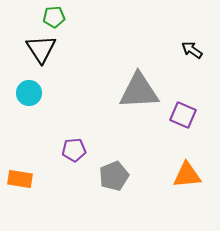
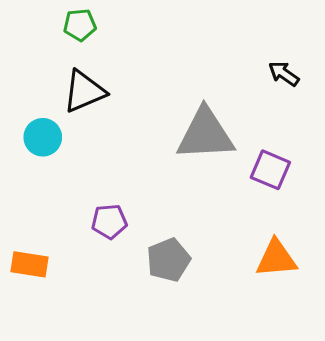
black triangle: (41, 49) -> (84, 91), moved, turned 40

